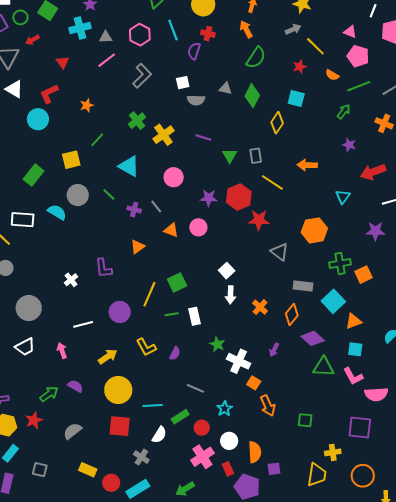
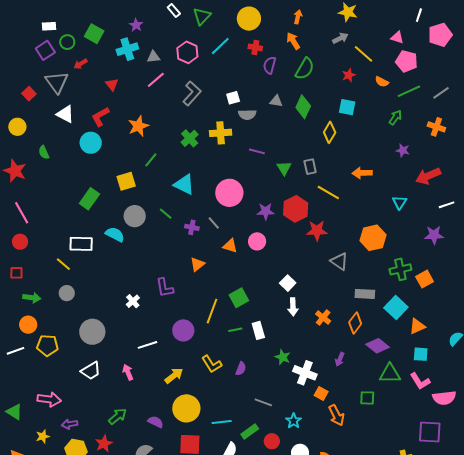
cyan line: (173, 30) -> (220, 46), turned 70
purple semicircle: (194, 51) -> (270, 65), moved
orange star: (87, 105) -> (138, 126), size x1.5
yellow cross: (163, 135) -> (221, 133), moved, turned 35
pink circle: (174, 177) -> (229, 193), size x1.4
purple semicircle: (75, 386) -> (156, 422), moved
green square: (305, 420) -> (367, 398), moved

